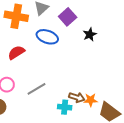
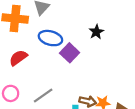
purple square: (68, 17) -> (70, 53), moved

